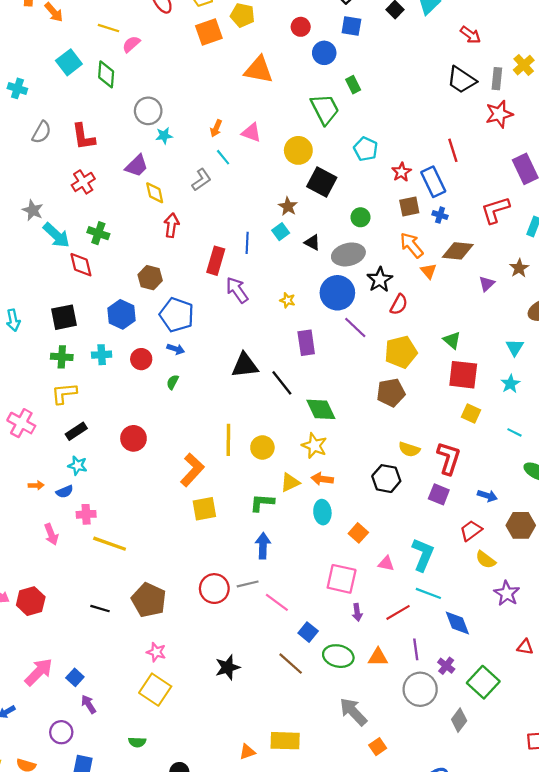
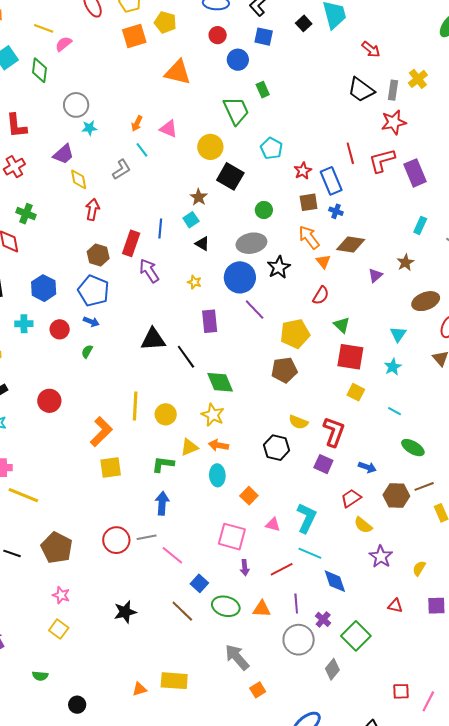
red L-shape: (495, 210) -> (382, 161), moved
black triangle: (312, 242) -> (202, 244), moved
brown hexagon: (150, 278) -> (98, 255), moved
red semicircle: (399, 304) -> (321, 295), moved
yellow square: (155, 690) -> (59, 629), size x0.7

